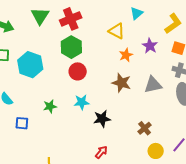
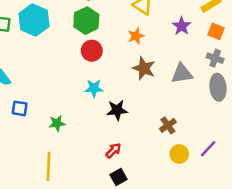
orange star: (126, 55) -> (136, 36), moved
cyan hexagon: (30, 65) -> (34, 20), moved
green star: (50, 106) -> (57, 123), moved

